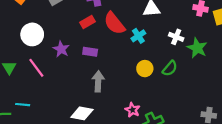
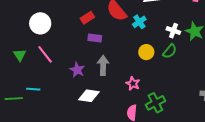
red rectangle: (87, 22) -> (87, 18), moved
white cross: (176, 37) -> (173, 31), moved
purple star: (61, 49) -> (77, 70), moved
pink star: (132, 110) -> (133, 84), moved

